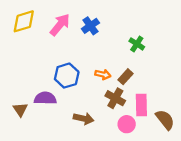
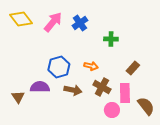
yellow diamond: (24, 21) -> (21, 19), turned 70
green cross: (137, 44) -> (111, 39), moved, turned -32
brown rectangle: (125, 77) -> (133, 68), moved
brown arrow: (84, 119) -> (73, 90), moved

